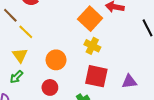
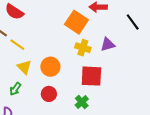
yellow triangle: (20, 55) -> (24, 67), moved
purple triangle: (129, 82) -> (108, 44), moved

